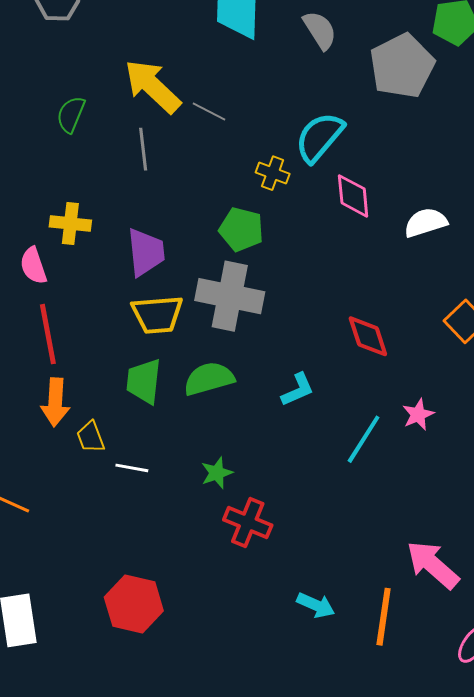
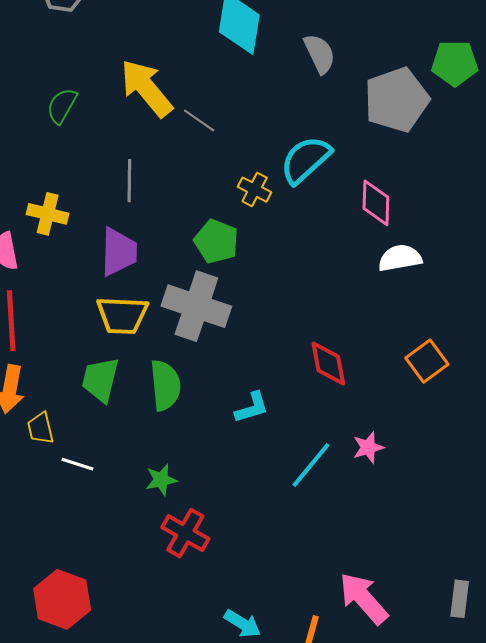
gray line: (143, 149) -> (129, 181), moved
pink diamond: (353, 196) -> (376, 203), moved
green semicircle: (209, 379) -> (165, 385), turned 93

